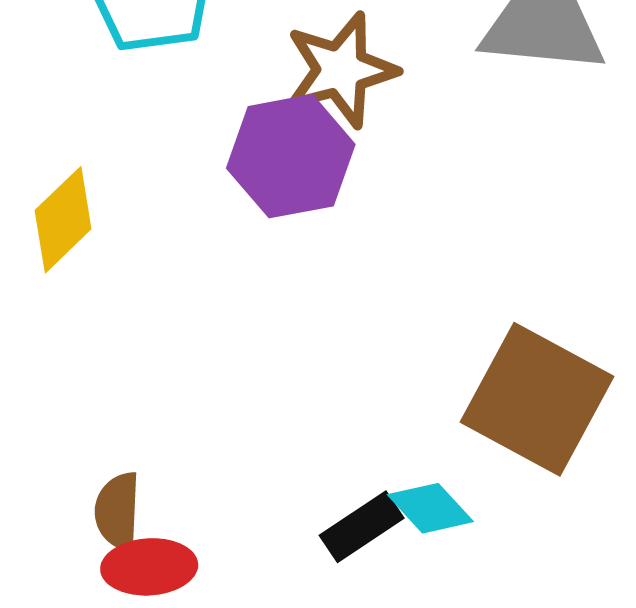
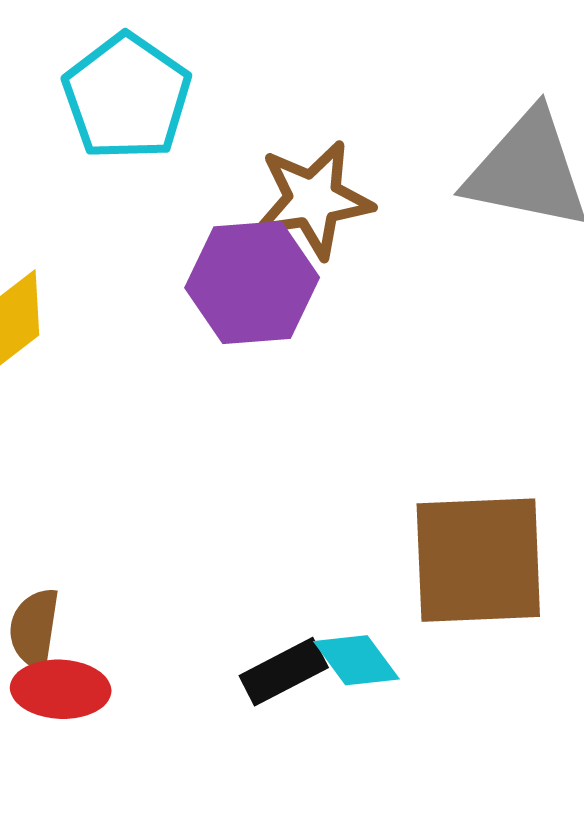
brown square: (537, 399) -> (478, 560), turned -37

